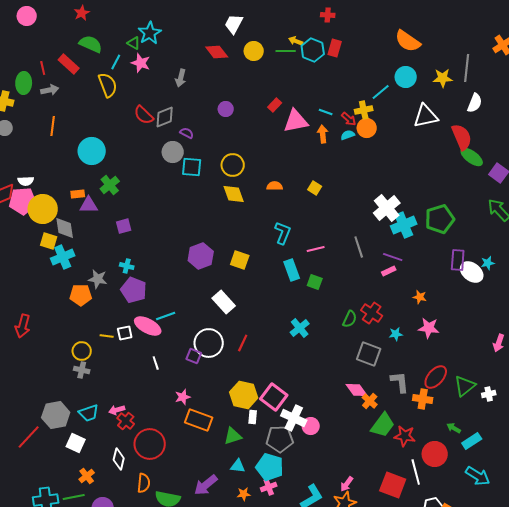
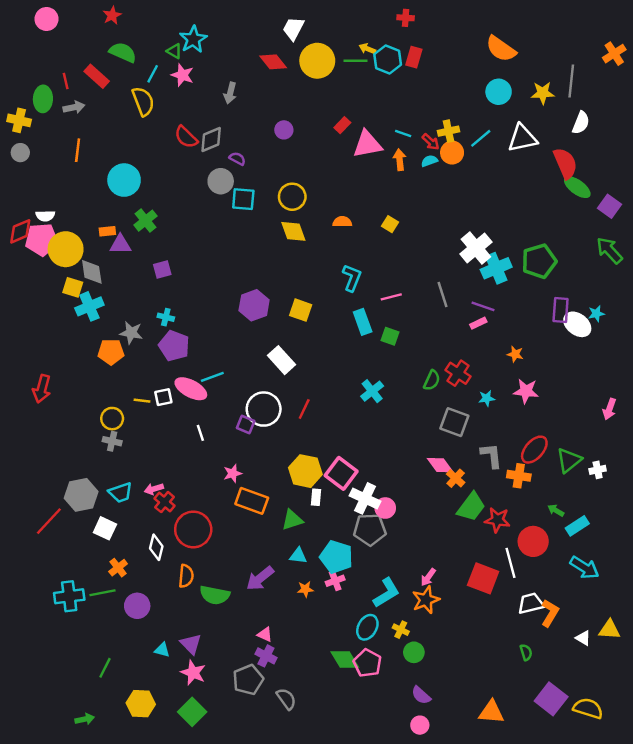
yellow circle: (254, 51) -> (317, 61), size x1.5
cyan line: (381, 92) -> (481, 138), moved
gray pentagon: (280, 439) -> (370, 529), moved

